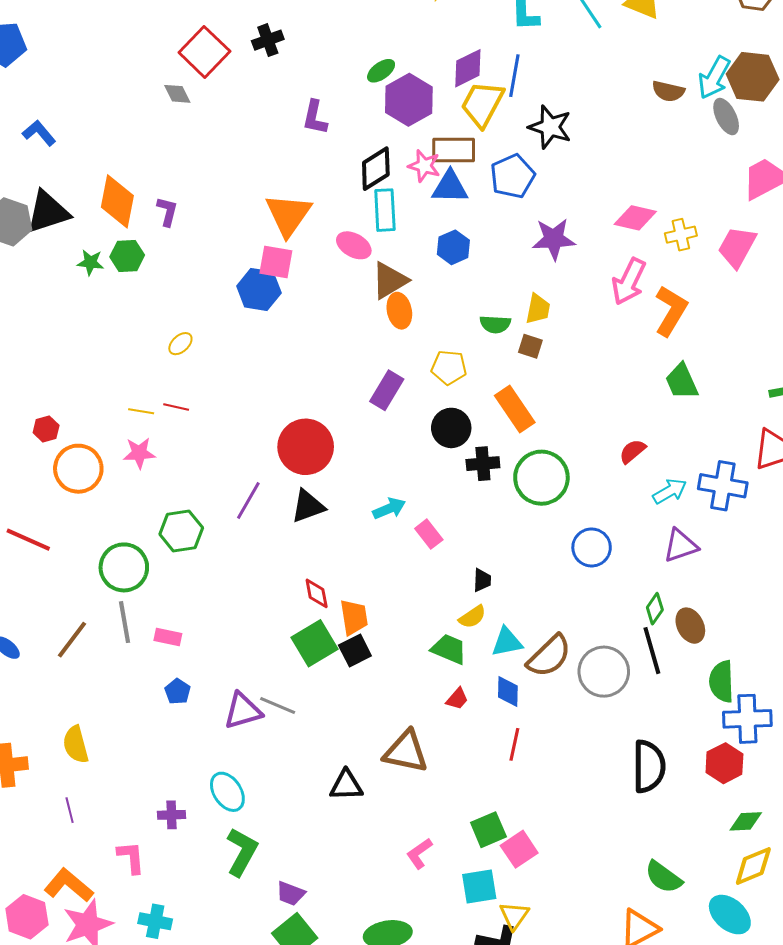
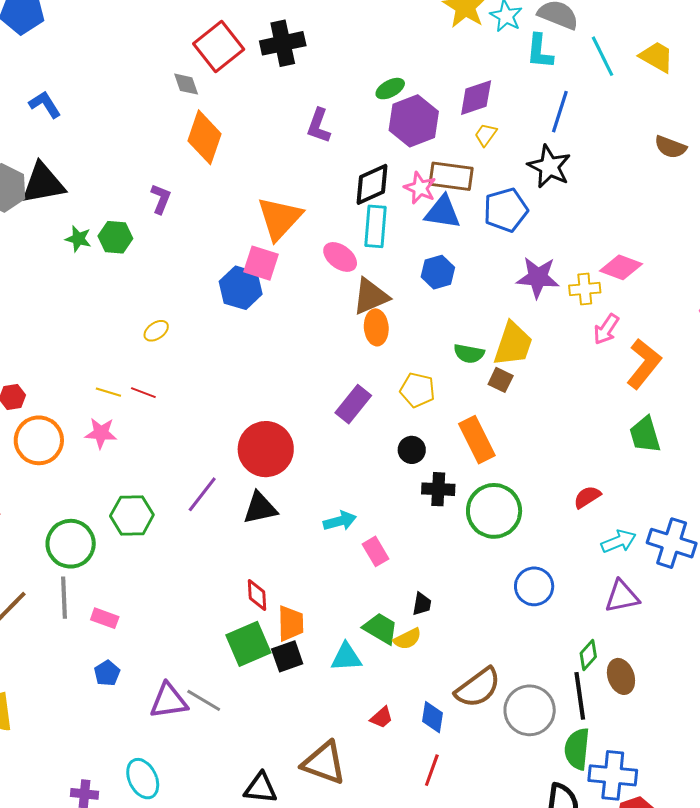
black cross: (268, 40) -> (283, 43), size x1.4
blue line: (514, 76) -> (560, 112), moved
yellow trapezoid: (482, 104) -> (486, 135), size x0.5
orange diamond: (117, 201) -> (205, 137), moved
yellow cross: (681, 235) -> (585, 289), moved
pink arrow: (629, 281) -> (606, 329), size x0.7
yellow trapezoid: (538, 309) -> (513, 344), size x1.5
black circle: (451, 428) -> (412, 450), size x0.7
cyan triangle: (507, 642) -> (346, 657), moved
green trapezoid: (449, 649) -> (381, 629), moved
green semicircle: (722, 681) -> (577, 749), moved
blue cross: (747, 719) -> (613, 775), moved

